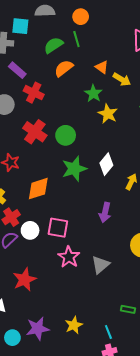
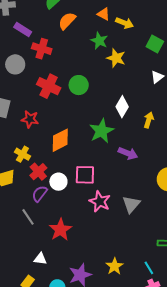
green star: (74, 169) -> (101, 131), moved
purple arrow: (105, 212) -> (128, 153), turned -72

